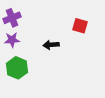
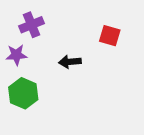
purple cross: (12, 18) -> (32, 25), moved

